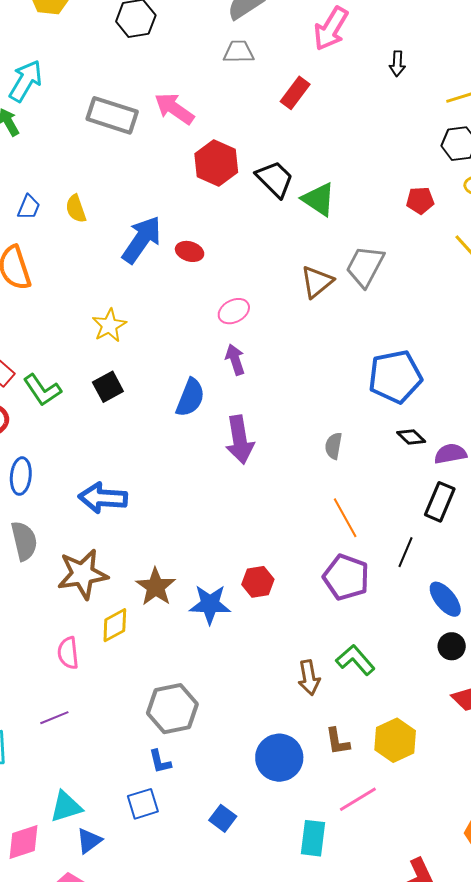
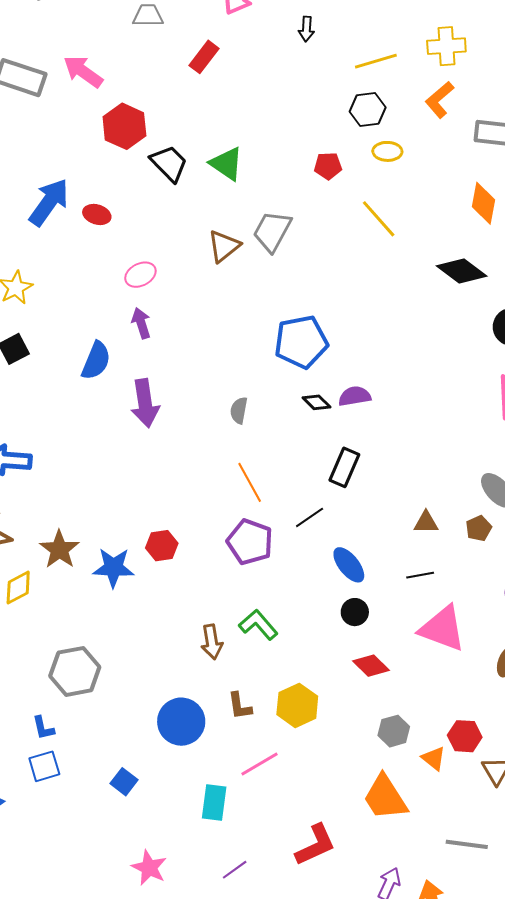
black trapezoid: (275, 179) -> (169, 163), moved
purple semicircle: (450, 454) -> (355, 396), moved
black line: (405, 552) -> (310, 517), turned 32
blue L-shape: (160, 762) -> (43, 728), moved

